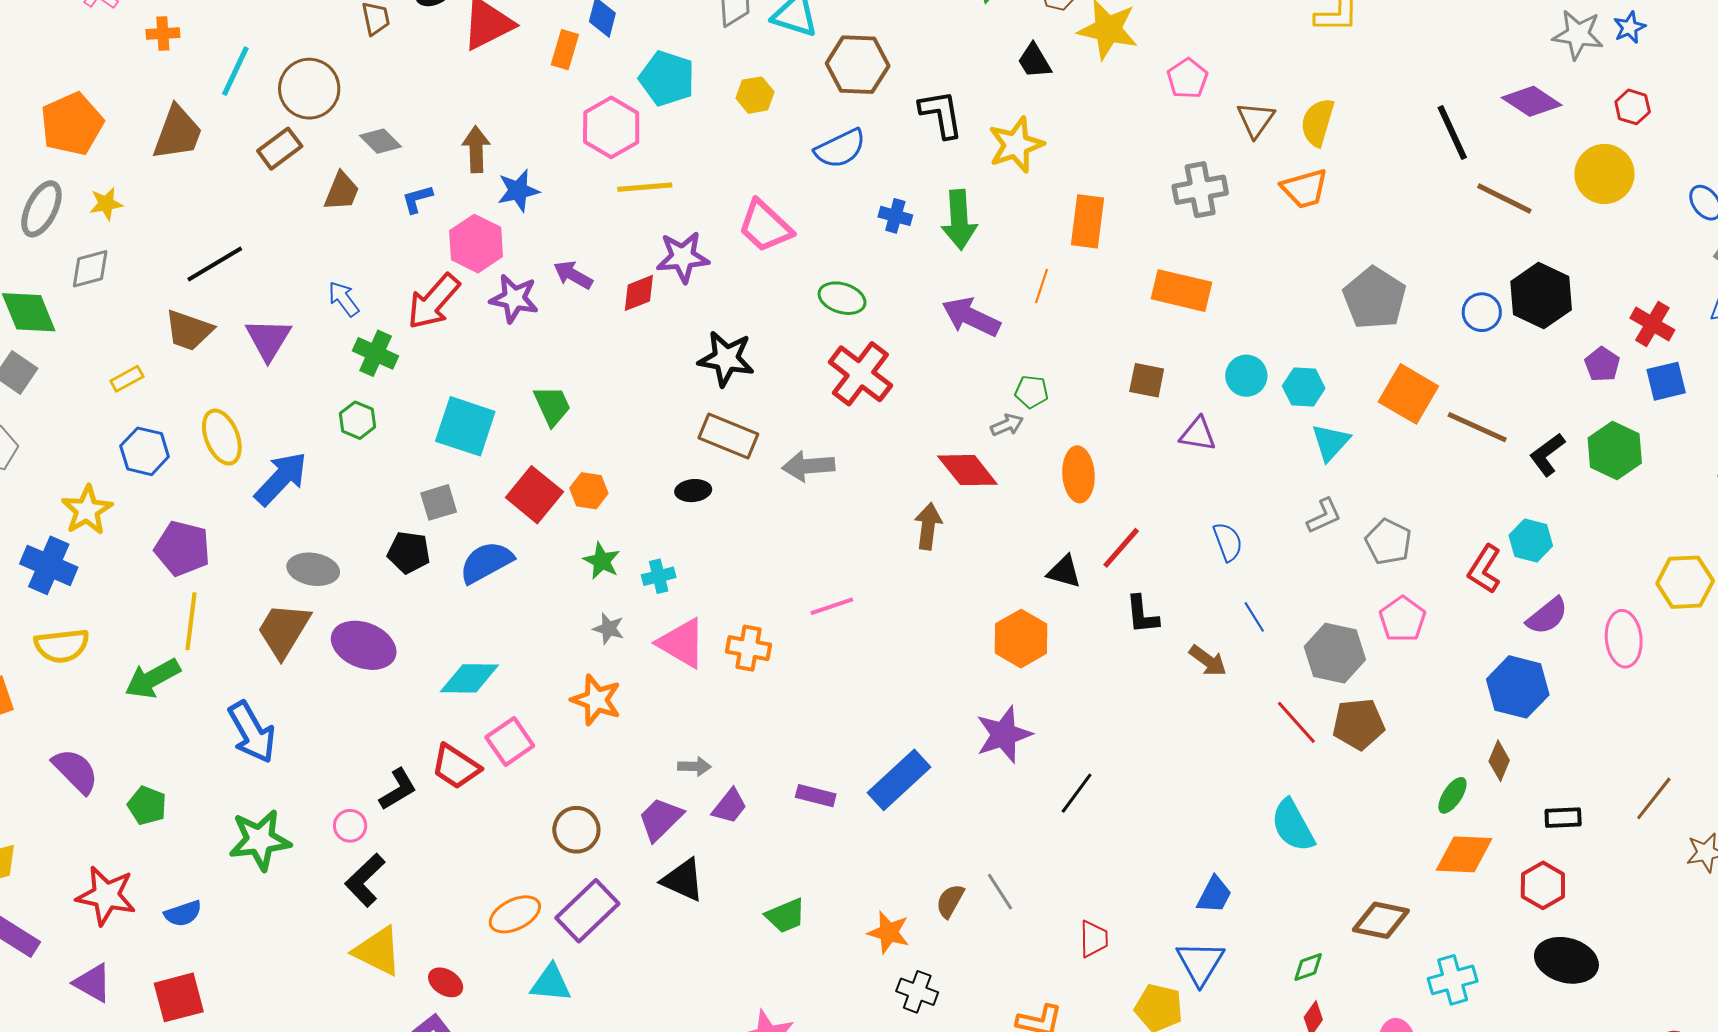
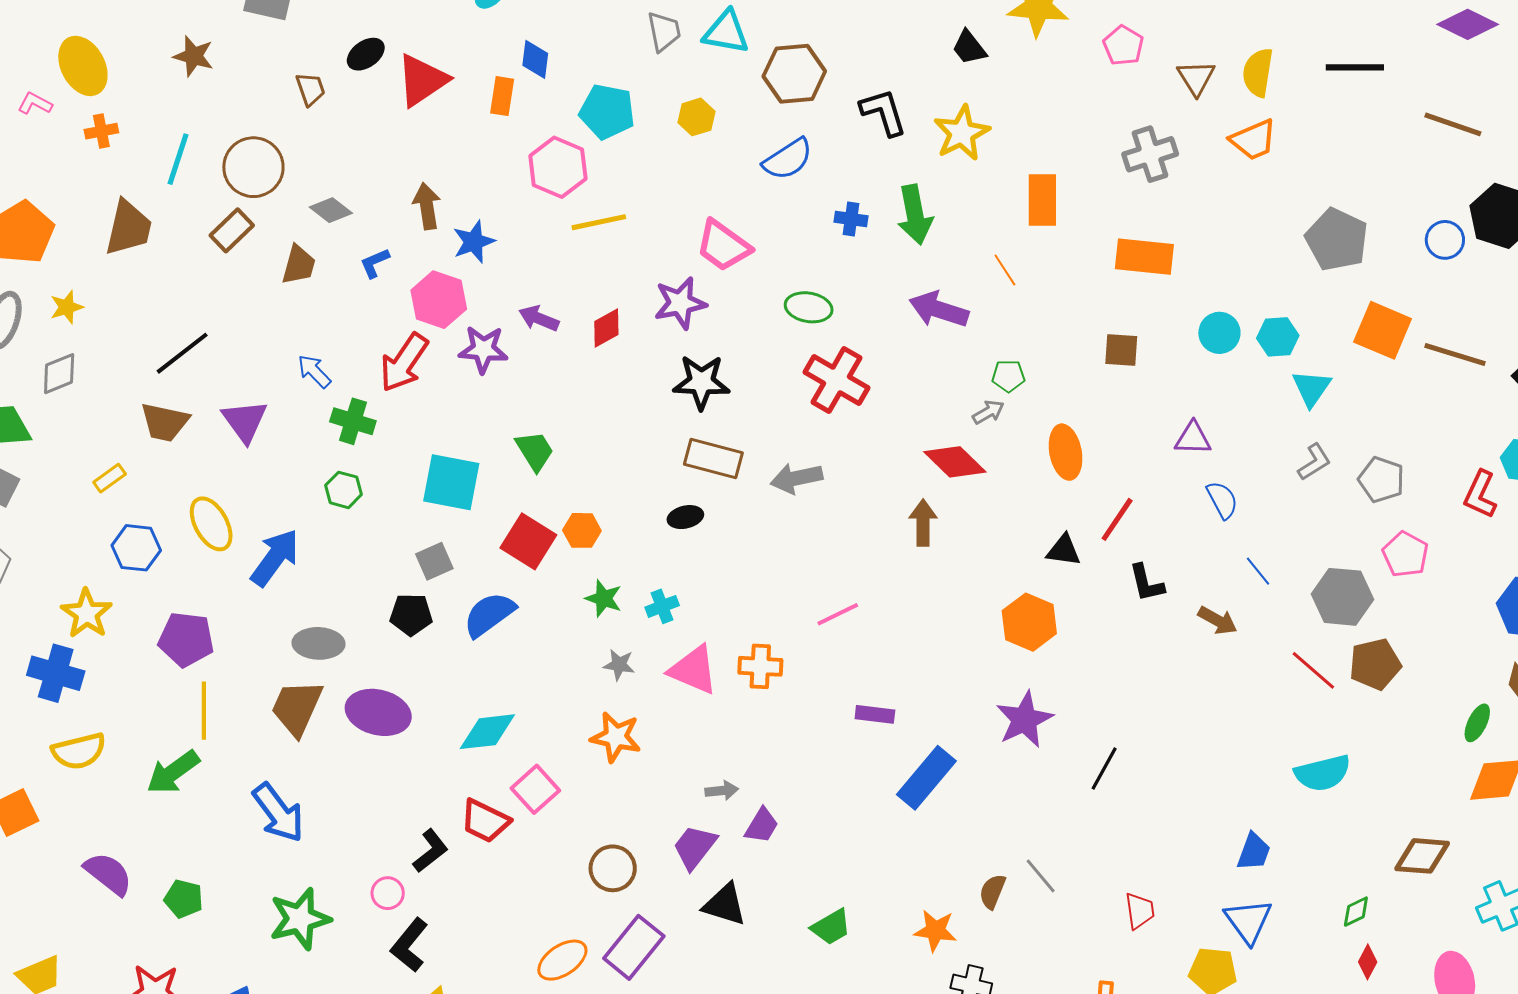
black line: (1452, 132) -> (1355, 67), moved, turned -58
purple star: (683, 257) -> (680, 303), moved
orange line: (1041, 286) -> (1005, 270), turned -44
purple triangle: (1198, 434) -> (1193, 438), moved
purple rectangle: (816, 796) -> (875, 714), moved
cyan semicircle: (1293, 825) -> (1323, 773), turned -68

